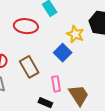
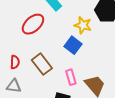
red ellipse: (26, 26) -> (33, 24), turned -40

